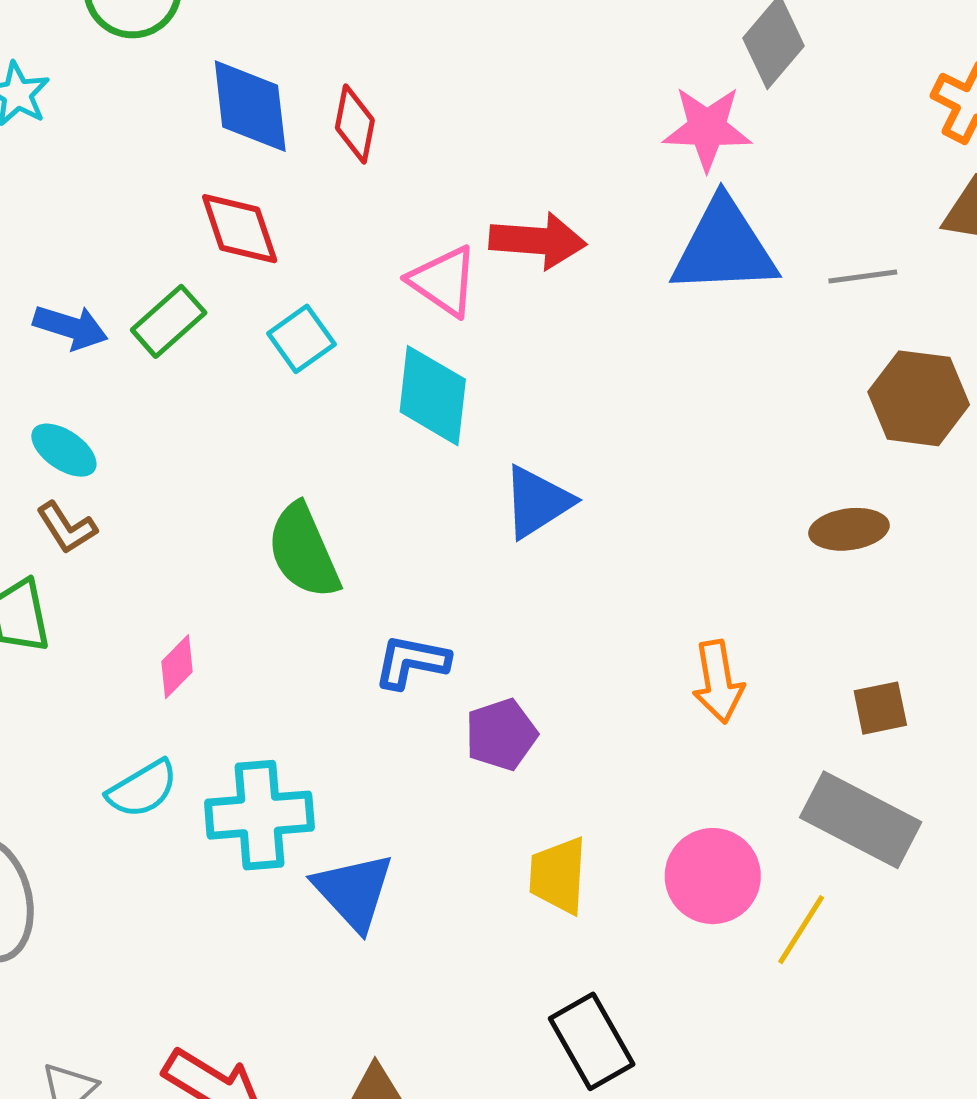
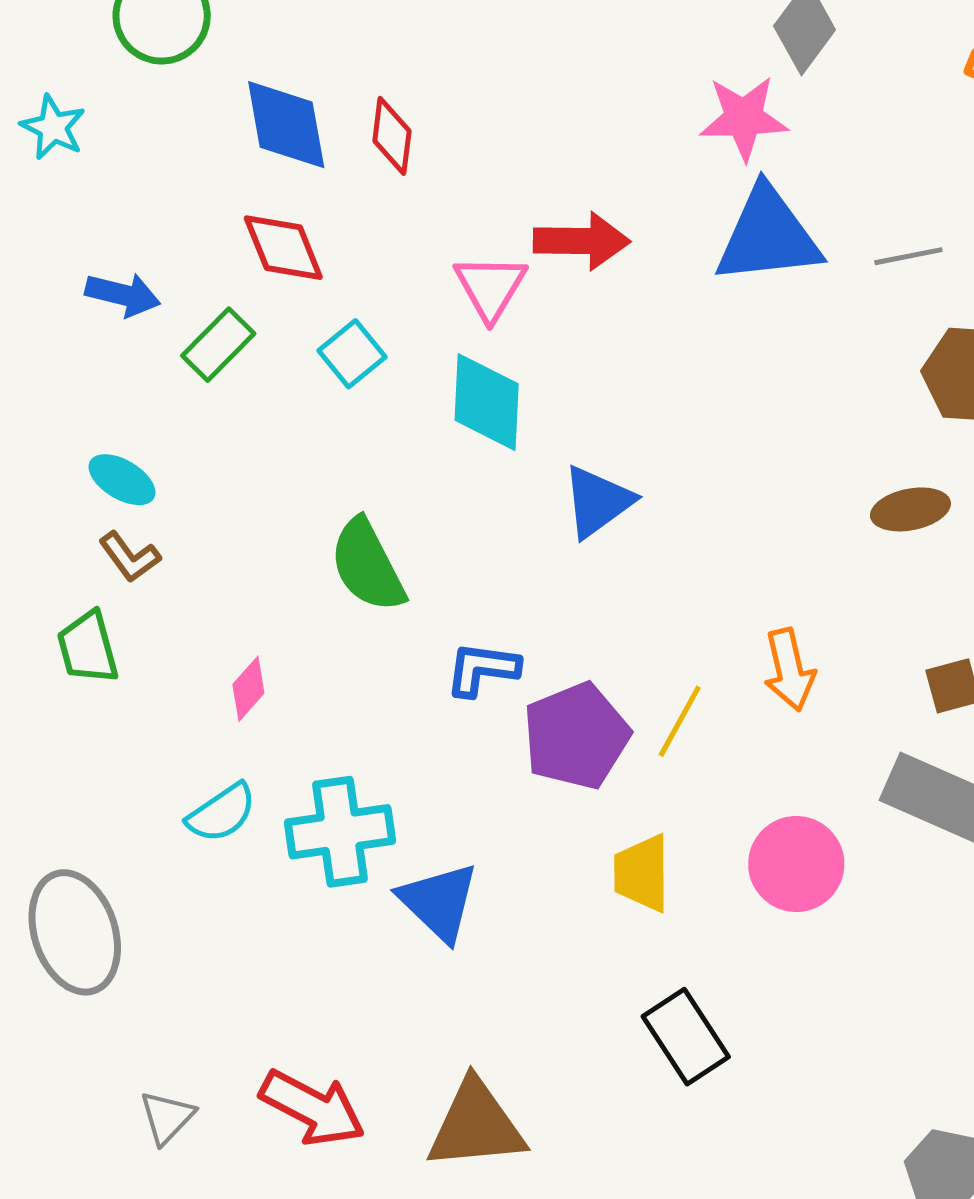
pink triangle: (444, 281) -> (490, 287), turned 30
blue arrow: (71, 327) -> (123, 295), moved
purple pentagon: (501, 734) -> (576, 736), size x1.5
yellow line: (801, 930) -> (680, 721), moved

